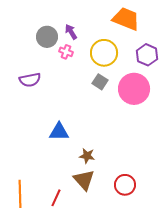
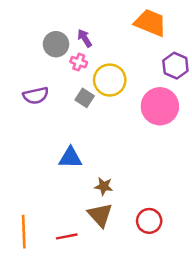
yellow circle: (104, 53) -> (110, 80), moved
gray square: (100, 82) -> (85, 98), moved
red line: (56, 198) -> (67, 236), turned 54

